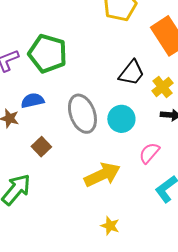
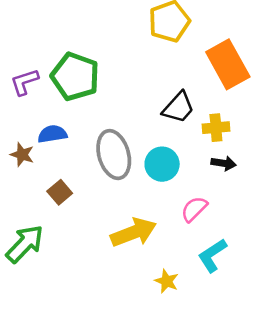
yellow cross: (163, 87) -> (216, 128), turned 30
yellow star: (110, 226) -> (167, 281), moved

